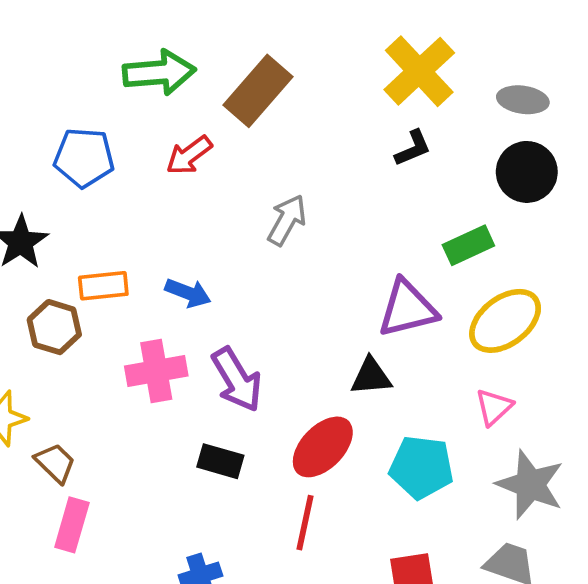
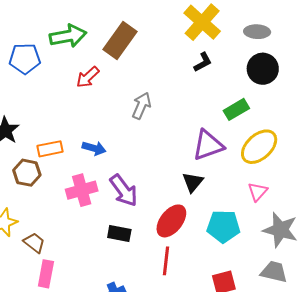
blue pentagon: (84, 158) -> (25, 59), moved
black triangle: (371, 376) -> (193, 182), turned -40

